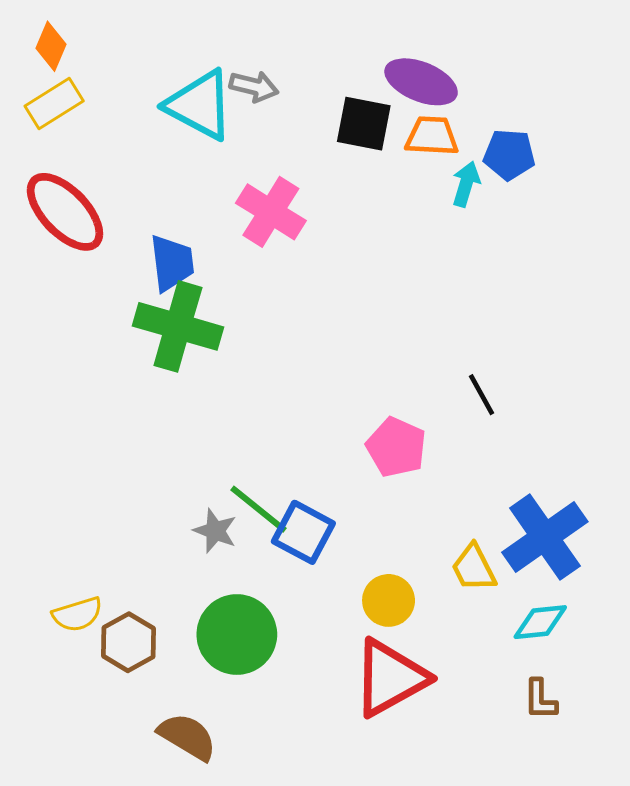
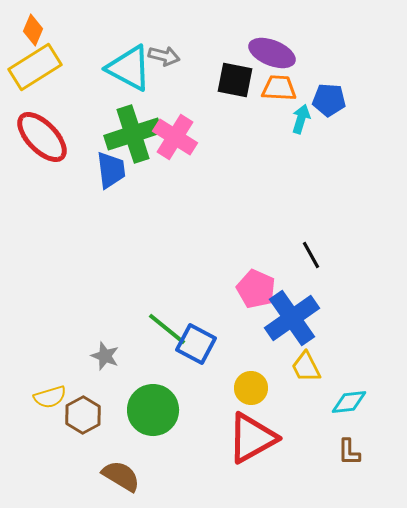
yellow rectangle: (54, 104) -> (35, 67), size x1.4
green cross: (178, 326) -> (133, 134), moved, turned -34
gray star: (215, 531) -> (105, 356), moved
blue cross: (545, 537) -> (292, 318), moved

